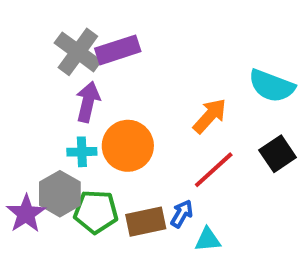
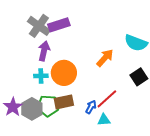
red line: (214, 170) -> (107, 99), moved
gray hexagon: (60, 194) -> (32, 109), moved
brown rectangle: (146, 222) -> (64, 102), moved

